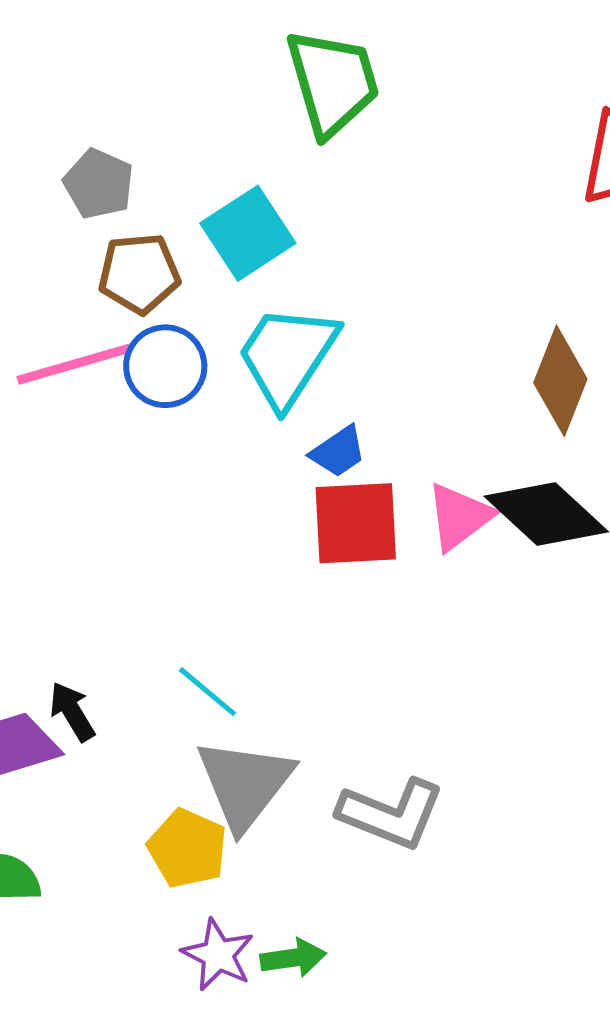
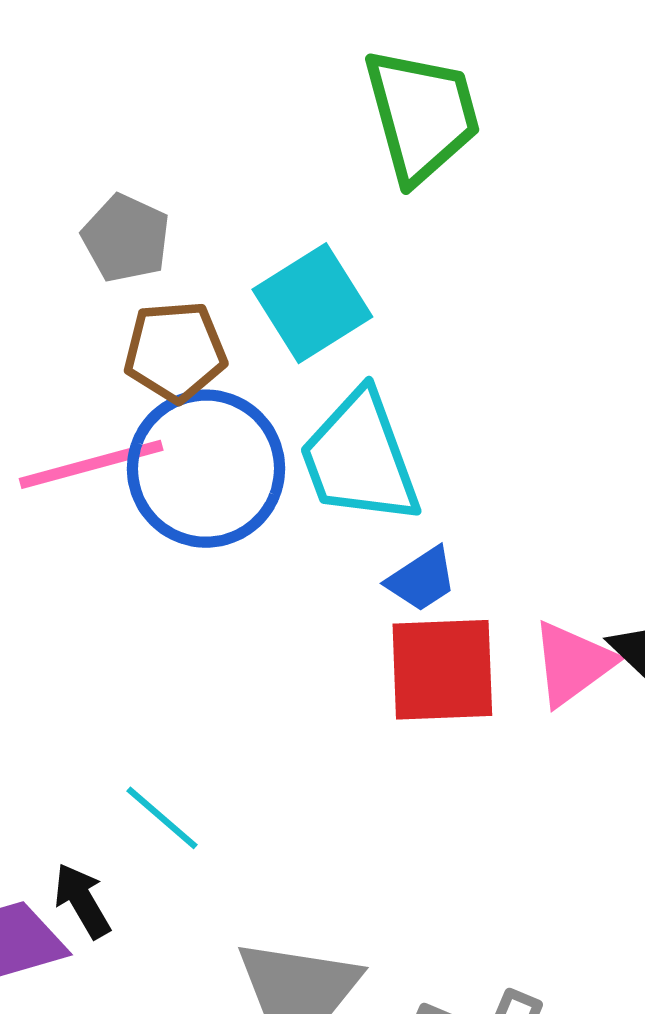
cyan trapezoid: (287, 356) -> (360, 458), turned -54
blue circle: (165, 366) -> (206, 469), size x1.5
cyan line: (207, 692) -> (162, 818), moved

